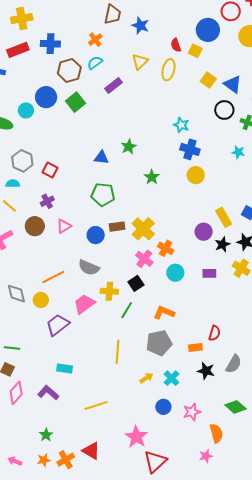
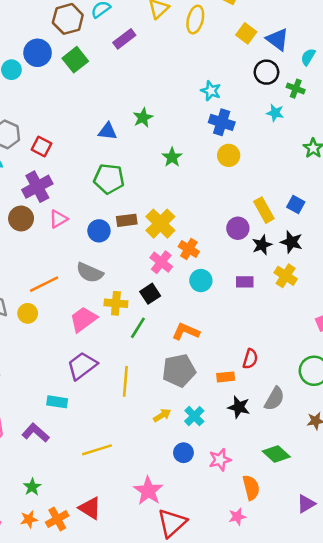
cyan star: (238, 152) -> (275, 113), moved
purple cross: (47, 201) -> (37, 187), size x1.6
purple trapezoid: (58, 325) -> (82, 366), moved

